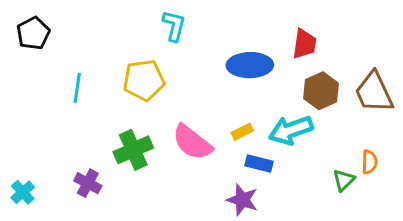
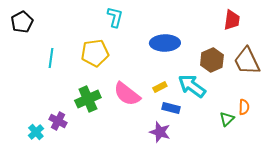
red trapezoid: (304, 44) -> (232, 20), moved
cyan arrow: (291, 130) -> (192, 86), turned 56
cyan cross: (23, 192) -> (36, 132), moved

